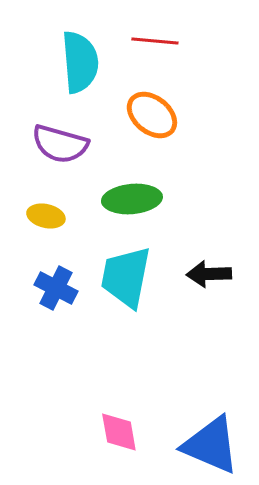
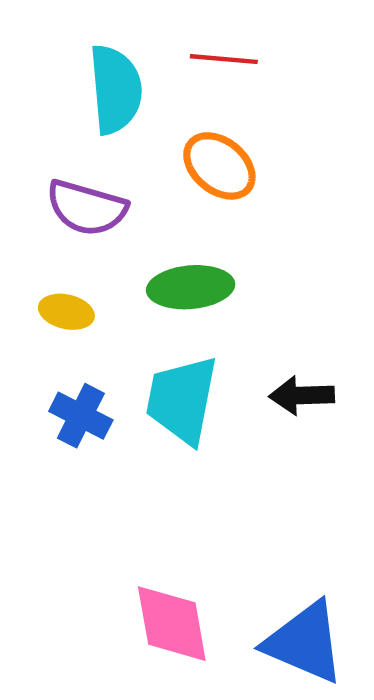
pink diamond: (119, 432) -> (172, 624), size x1.4

